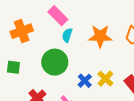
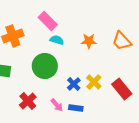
cyan semicircle: (67, 35) -> (57, 40), turned 88
orange star: (100, 36) -> (89, 41), size x0.7

